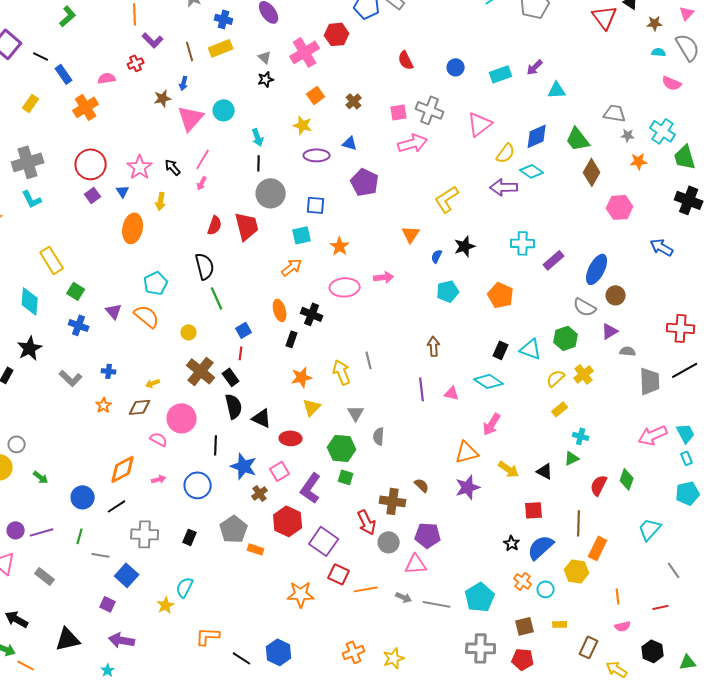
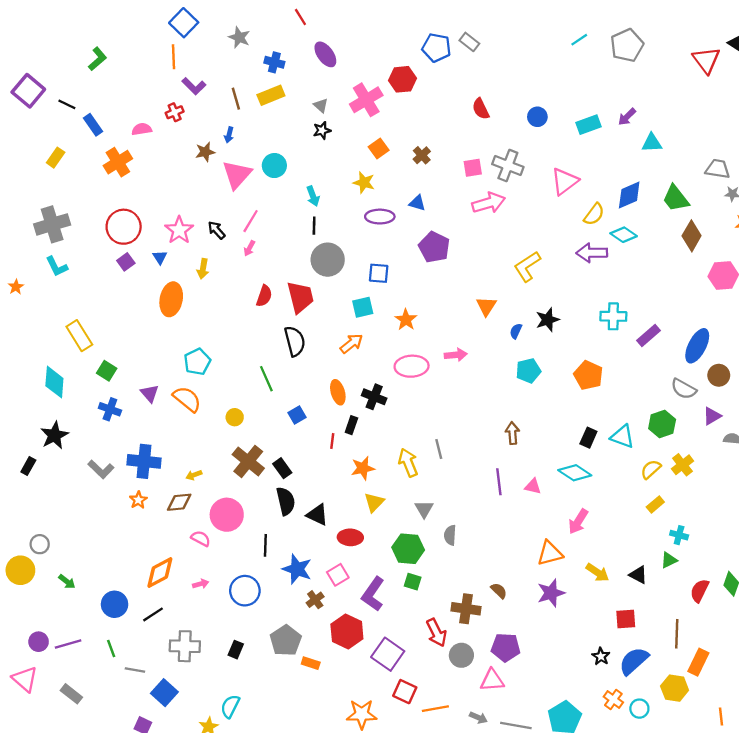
black semicircle: (205, 266) -> (295, 341), moved
red line: (241, 353) -> (332, 441), moved
blue cross: (109, 371) -> (144, 461), size x2.0
green line: (80, 536) -> (111, 648), turned -35

